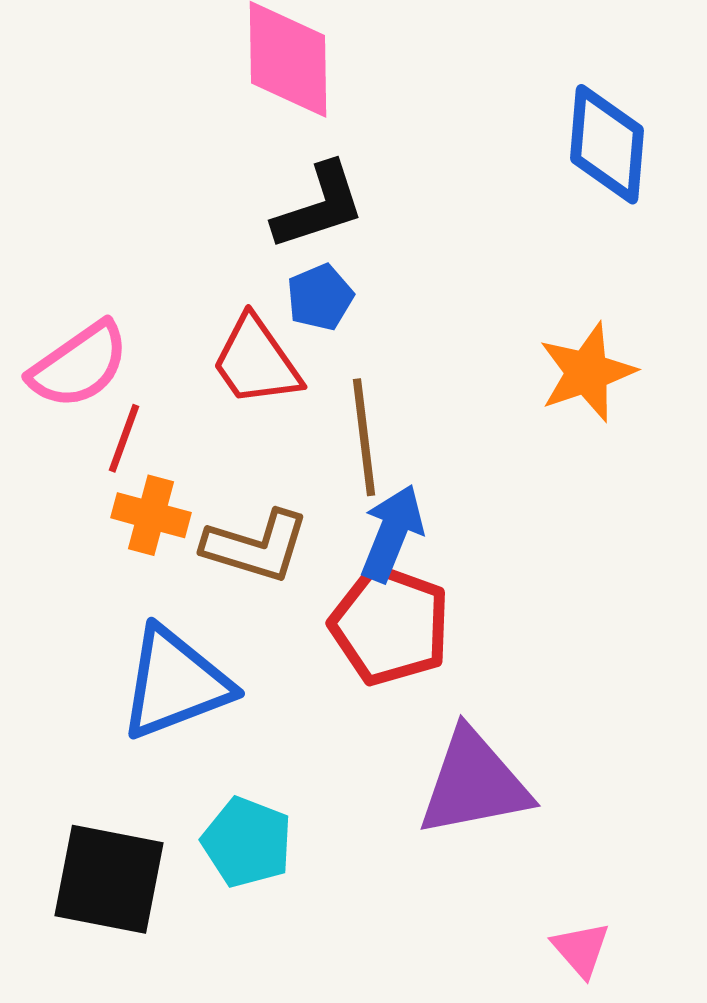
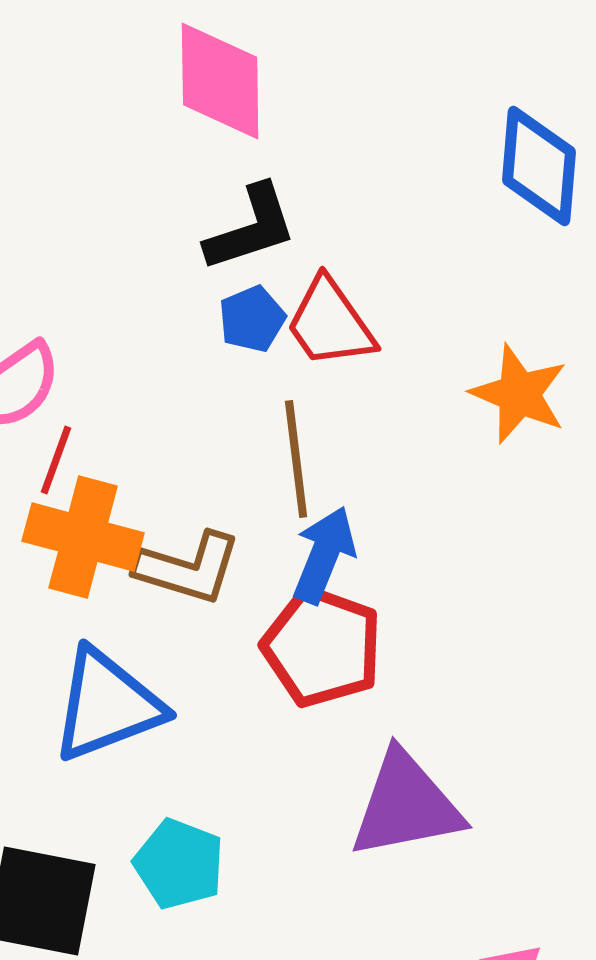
red trapezoid: (256, 361) -> (330, 323), moved
orange star: (587, 372) -> (519, 394), turned -30
orange cross: (151, 515) -> (83, 537), size x1.5

